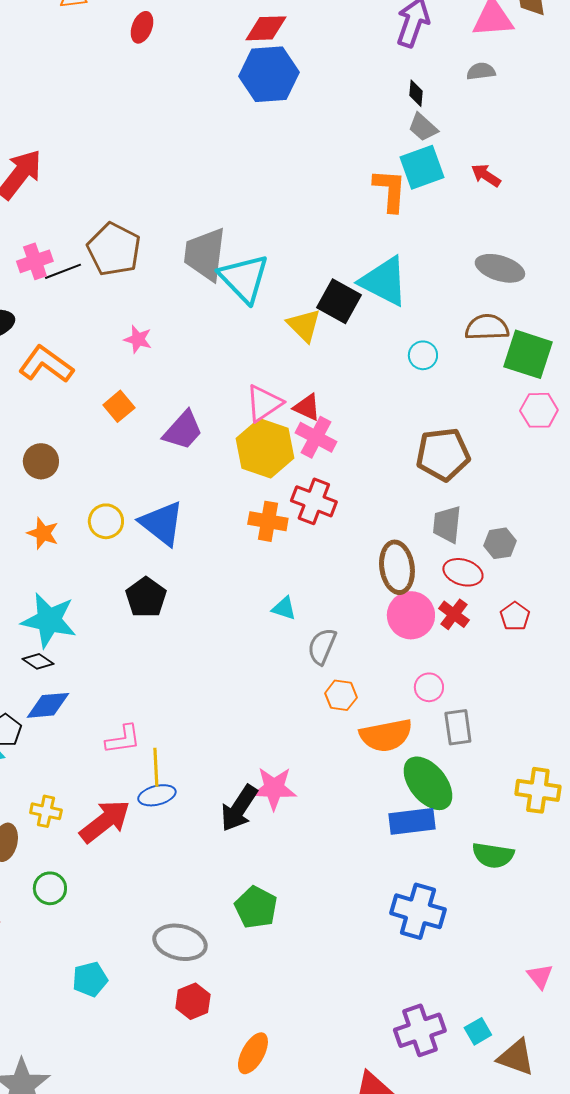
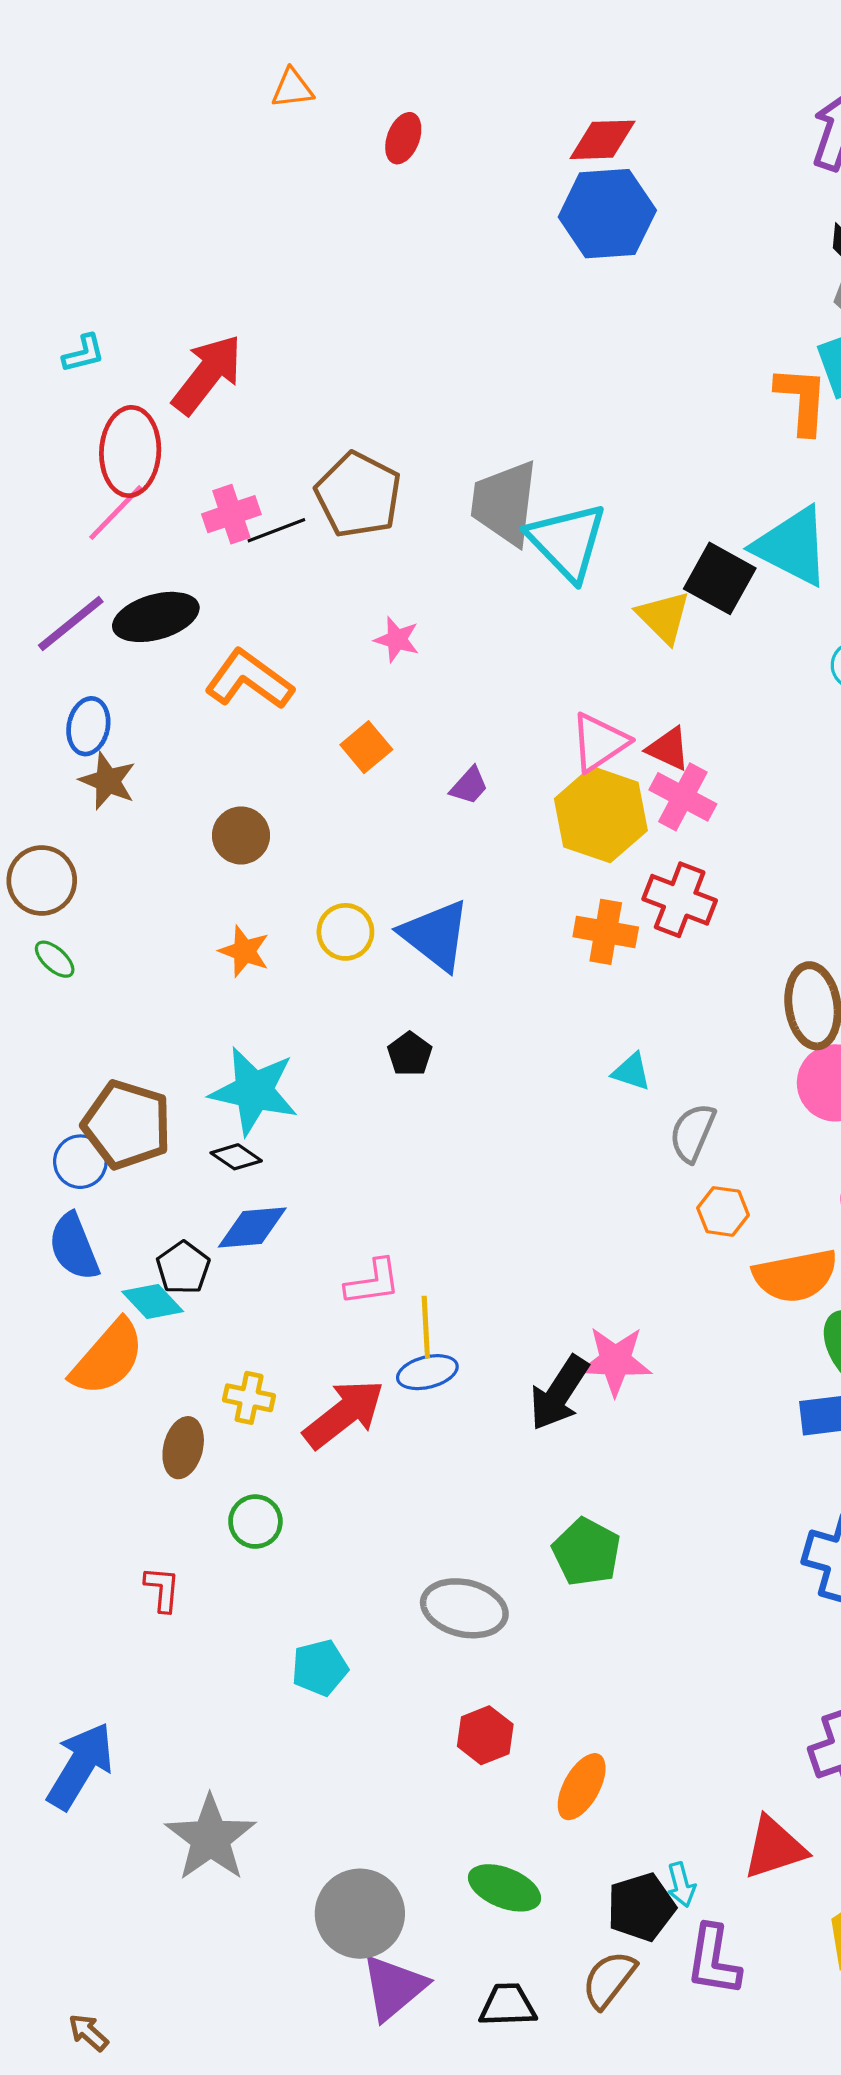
purple trapezoid: (183, 430) -> (469, 786), size x0.6
black pentagon: (146, 597) -> (410, 1054), size x0.7
red hexagon: (193, 1001) -> (485, 1735), moved

